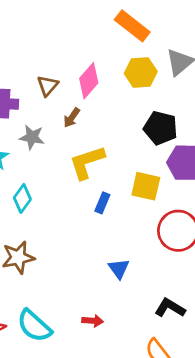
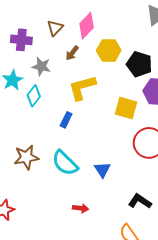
yellow hexagon: (141, 73) -> (109, 50), moved
cyan diamond: (22, 198) -> (34, 96), moved
blue rectangle: (102, 203) -> (66, 120), moved
cyan semicircle: (34, 326) -> (65, 163), moved

